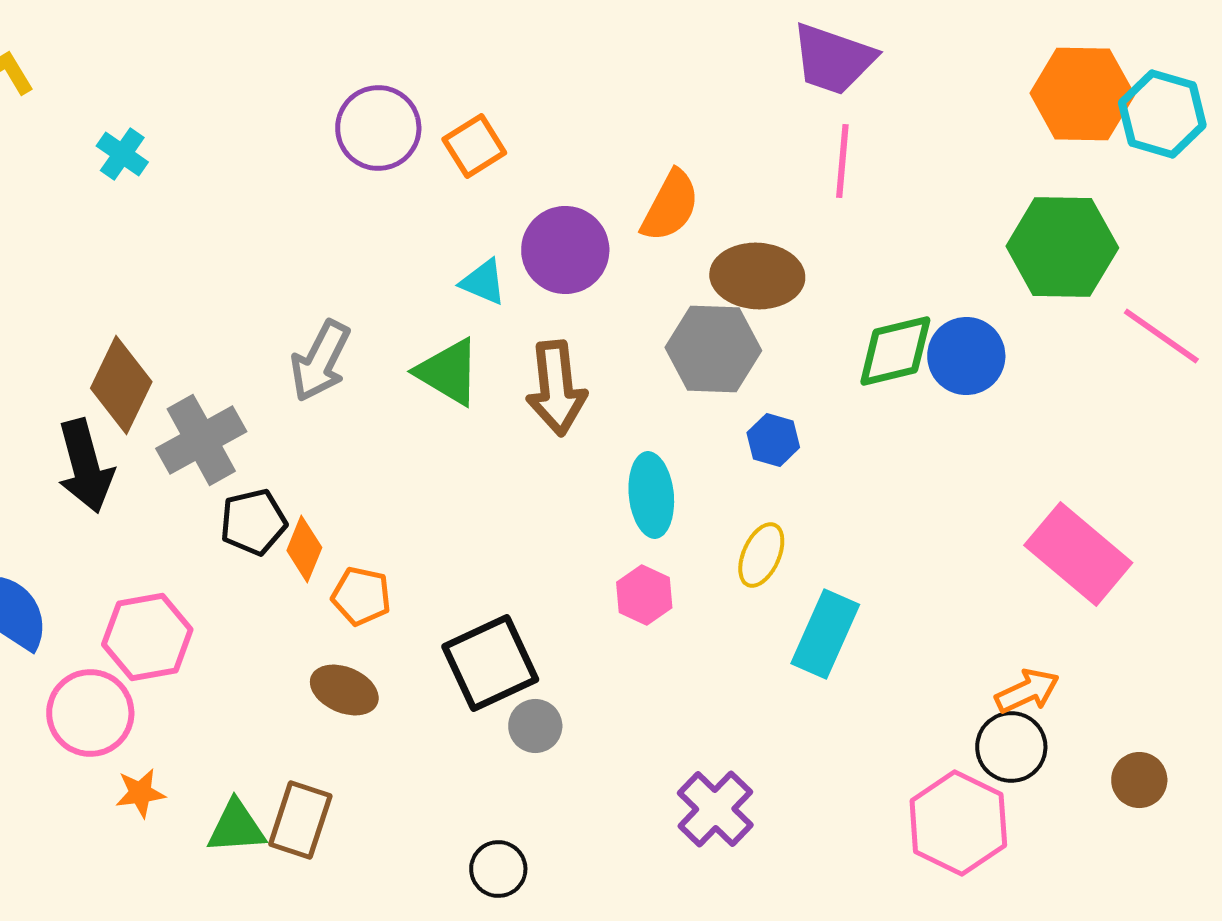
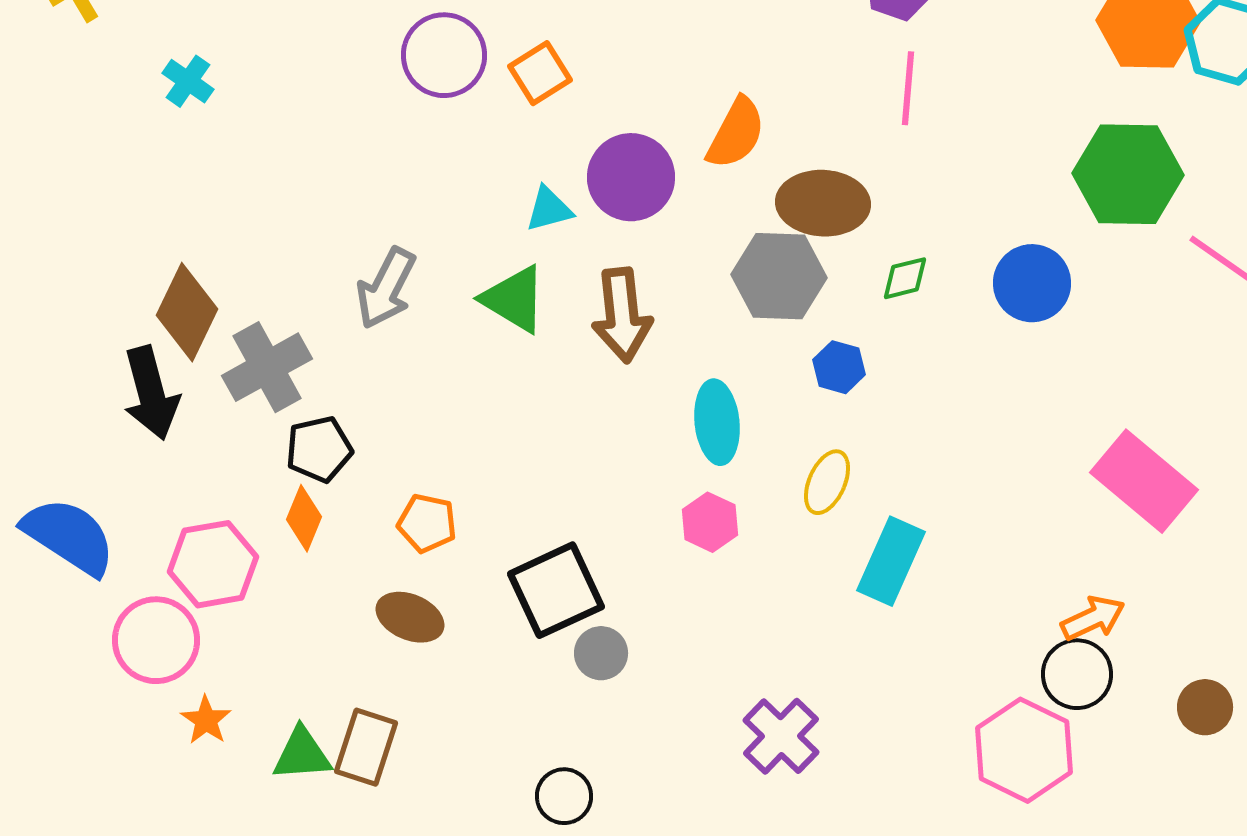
cyan triangle: (483, 282) -> (549, 209), turned -38
green diamond: (895, 351) -> (905, 278), moved, size x0.6
orange diamond: (304, 549) -> (304, 518), moved
orange star: (140, 793) -> (206, 720), turned -30

